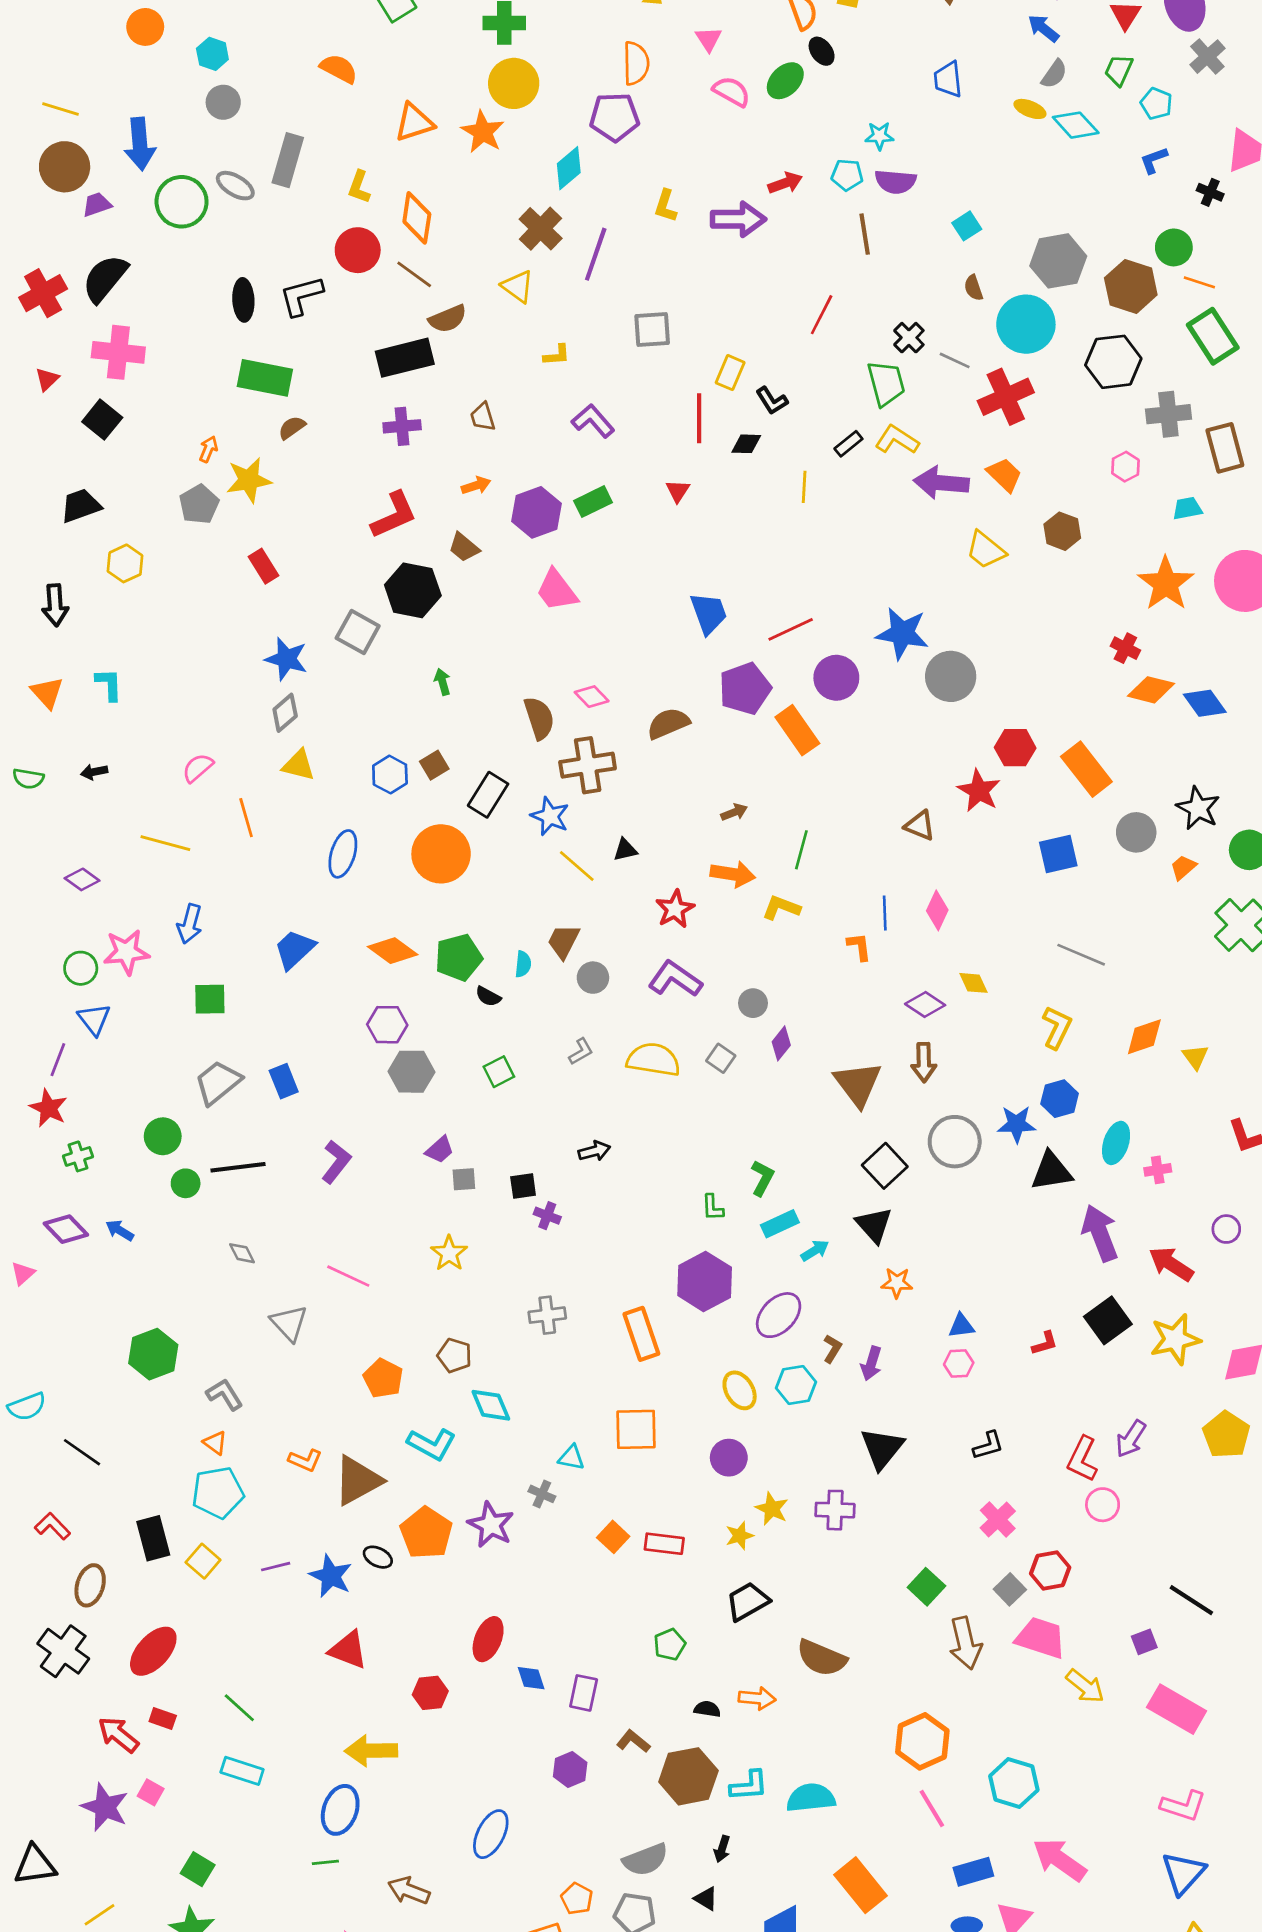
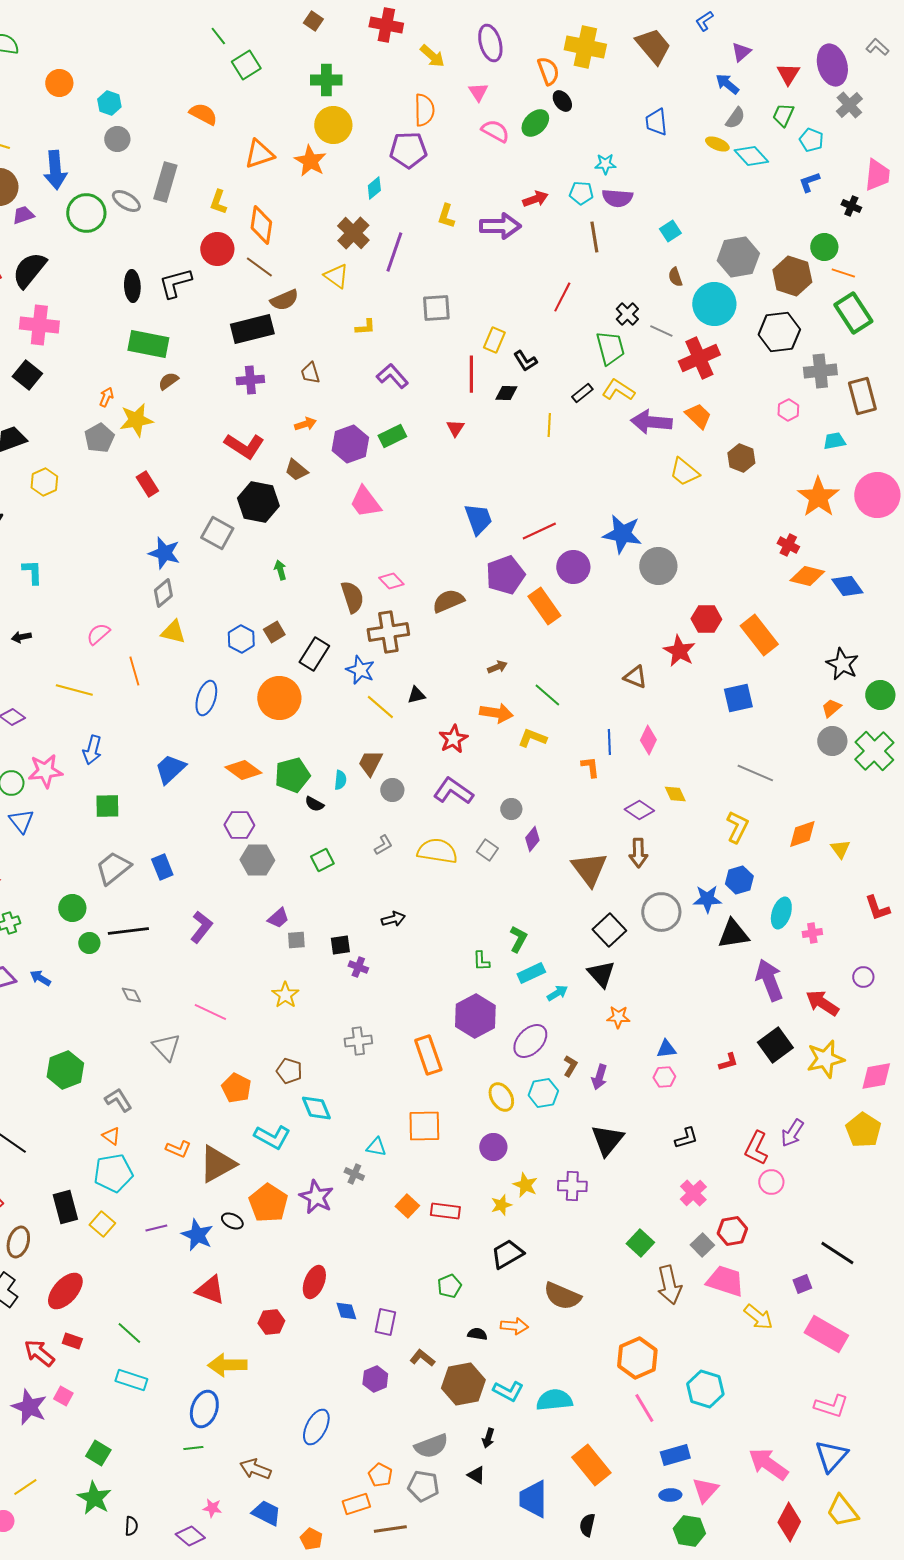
cyan diamond: (569, 168) -> (374, 188), size x0.7
red L-shape: (394, 515) -> (244, 446), turned 57
gray circle: (1136, 832) -> (832, 741), moved
green line: (801, 850) -> (547, 695), turned -64
cyan L-shape: (749, 1786) -> (508, 1391), turned 32
pink arrow: (1060, 1860) -> (768, 1464), moved

